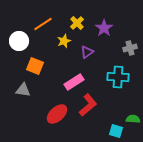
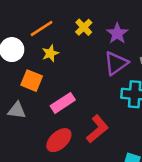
yellow star: (64, 41) -> (50, 53), moved
purple triangle: (87, 52) -> (116, 63), moved, size x1.5
pink rectangle: (74, 82) -> (63, 103), moved

